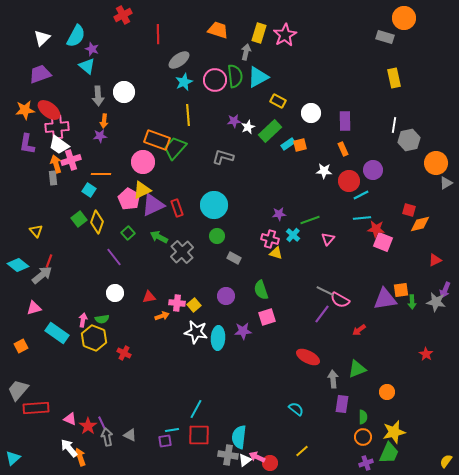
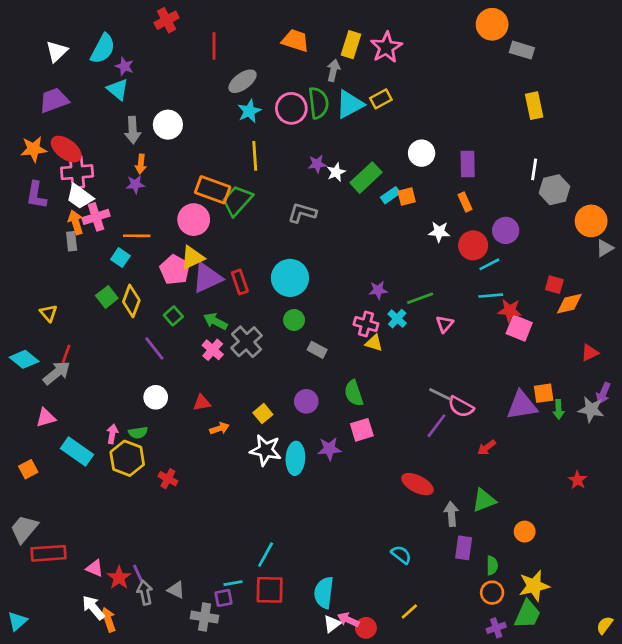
orange circle: (404, 18) -> (492, 24), moved
yellow rectangle: (278, 101) -> (381, 99), moved, turned -56
pink cross: (177, 303) -> (213, 350), moved, turned 35
gray cross: (228, 455) -> (205, 617), moved

